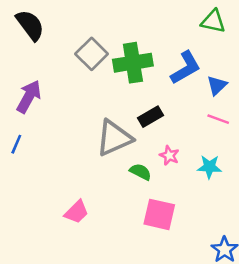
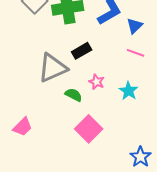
cyan star: (209, 167) -> (129, 91), turned 30
pink square: (159, 214) -> (89, 129), turned 32

